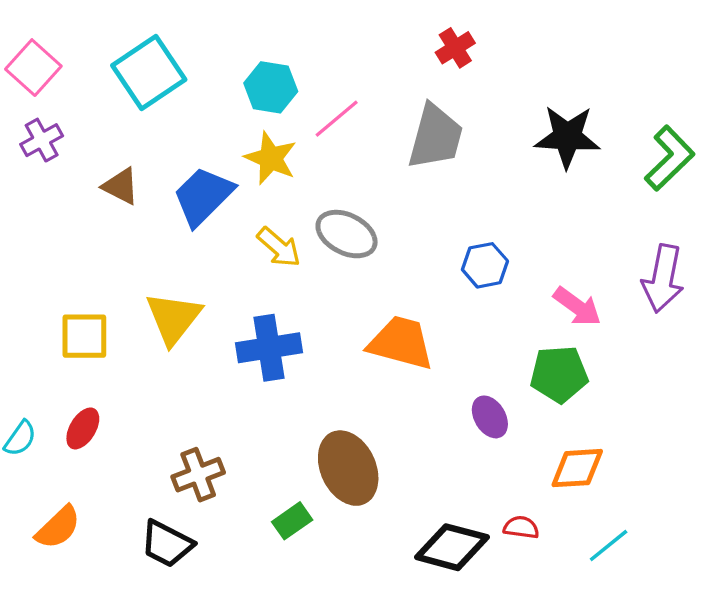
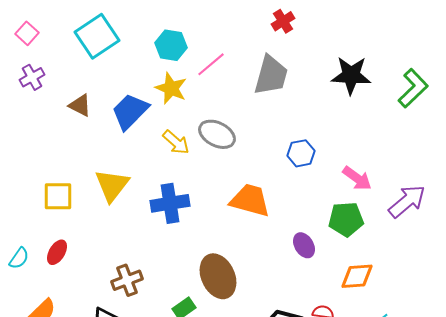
pink square: (33, 68) -> (27, 33), size x0.7
purple arrow: (663, 279) -> (407, 201), moved, turned -141

